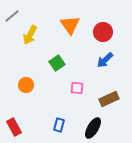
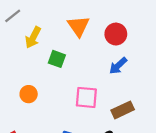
green square: (57, 63) -> (57, 59), moved, turned -35
pink square: (77, 88) -> (86, 97), size x1.5

